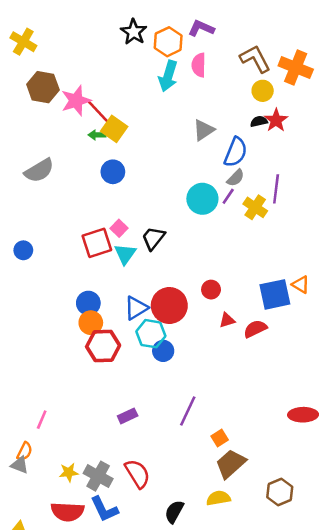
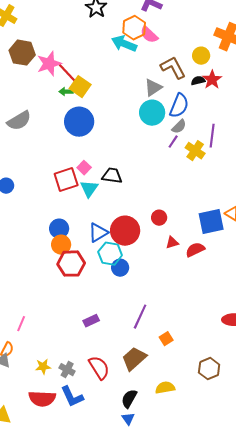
orange hexagon: (168, 42) -> (134, 28), moved
brown L-shape: (255, 59) -> (173, 68), moved
pink semicircle: (199, 65) -> (149, 35), turned -48
cyan arrow: (168, 76) -> (124, 44), turned 95
blue circle: (113, 172) -> (79, 122), size x1.5
cyan circle: (202, 199) -> (152, 113), moved
black trapezoid: (153, 238) -> (112, 176), turned 60
brown trapezoid: (231, 464) -> (134, 359), moved
gray cross: (98, 476) -> (67, 370), size x0.7
brown hexagon: (280, 492) -> (209, 369), moved

